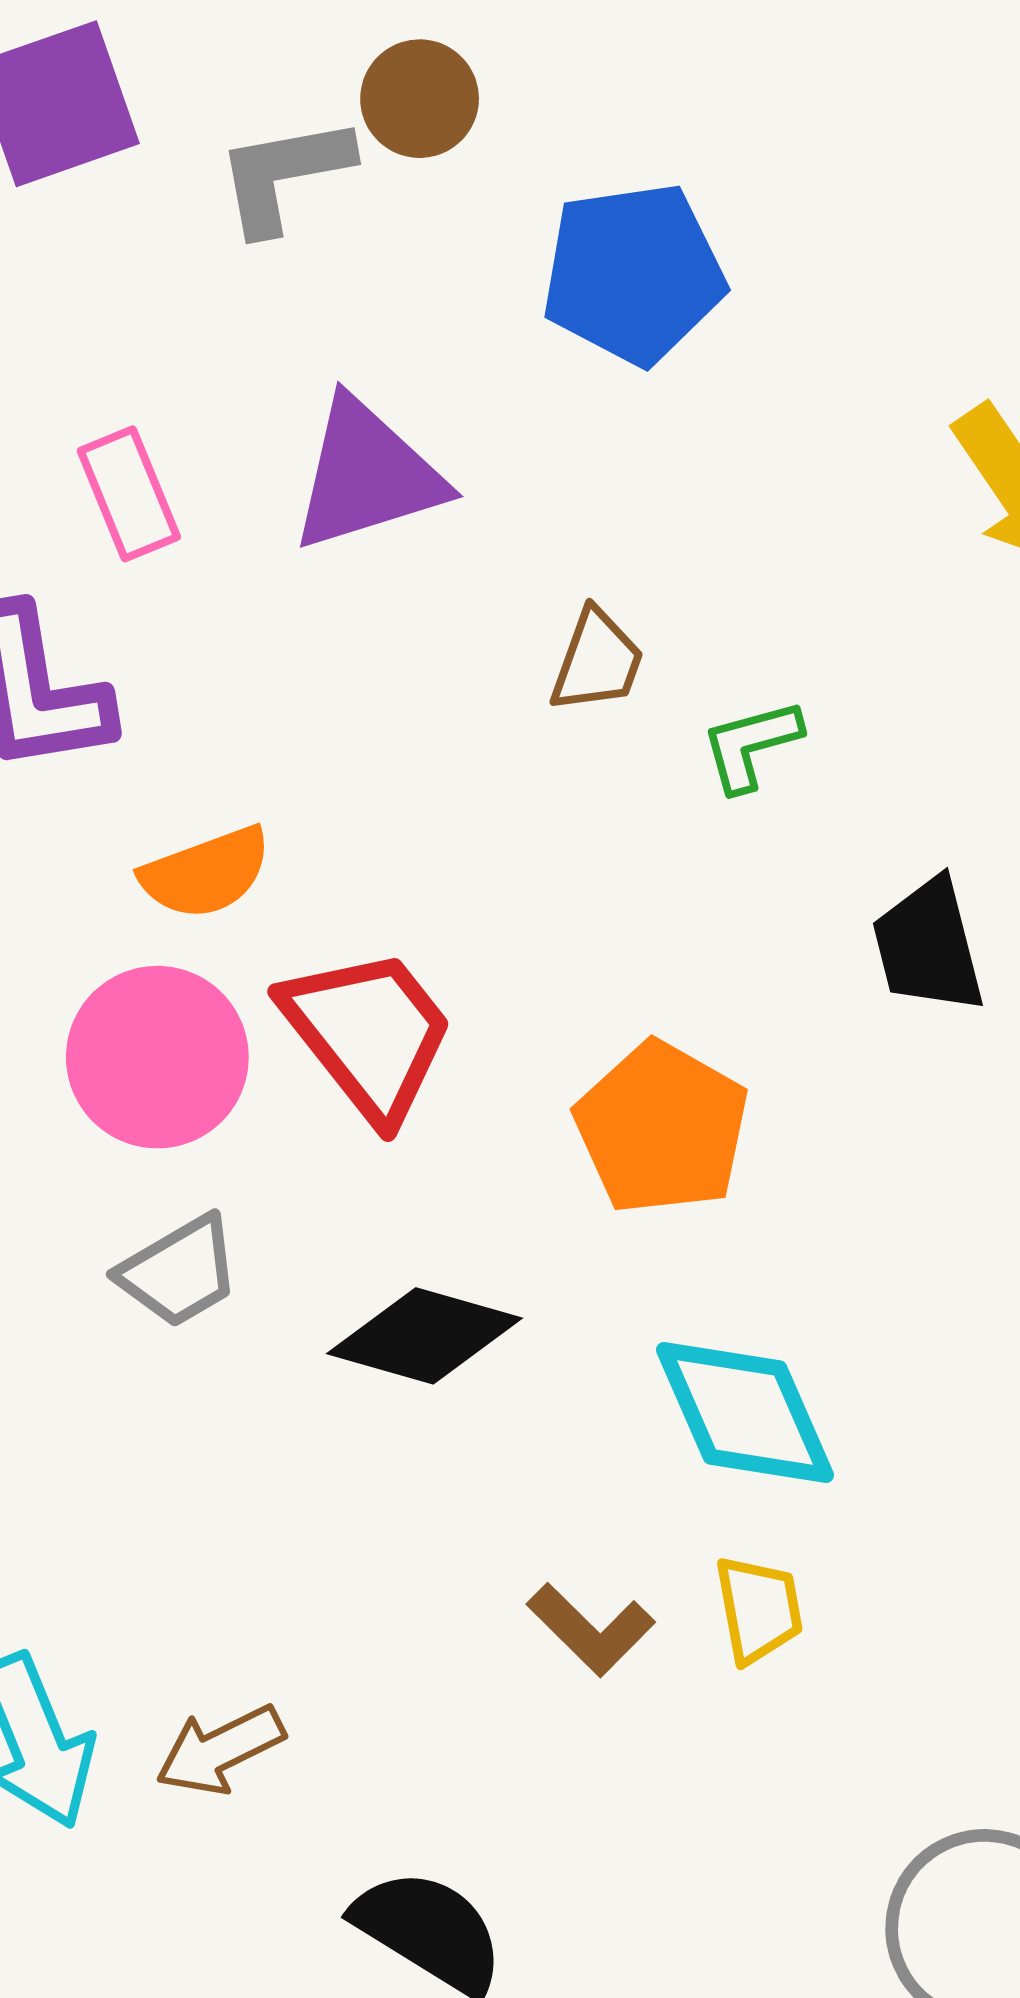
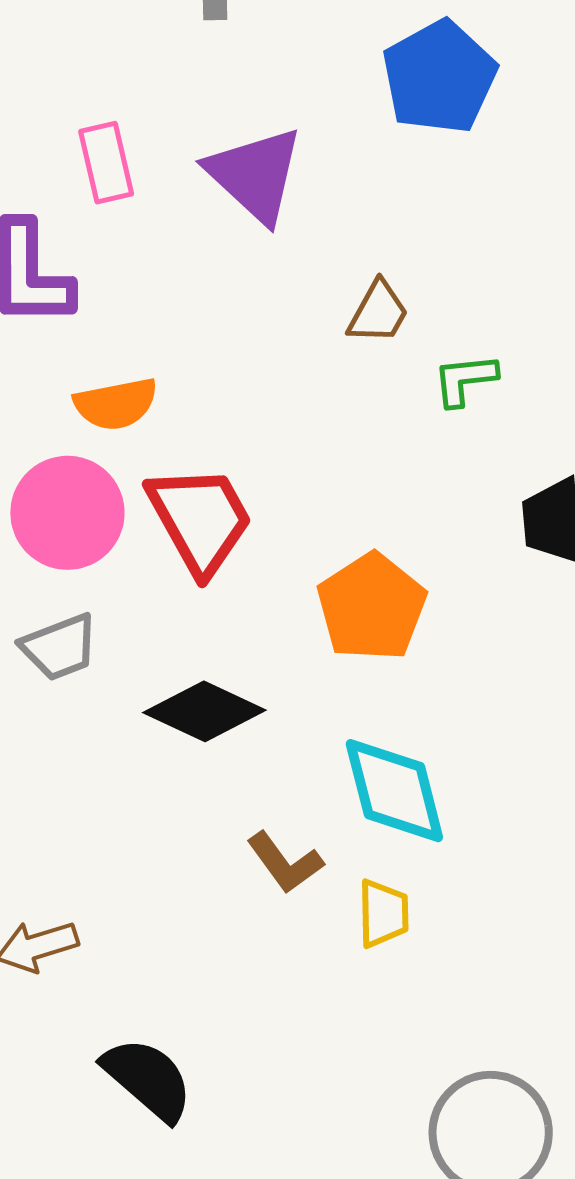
blue pentagon: (633, 274) -> (439, 77), turned -30
purple triangle: (367, 475) -> (255, 175), turned 51
brown L-shape: (591, 1629) -> (285, 863), moved

